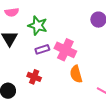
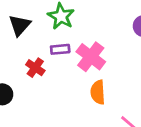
red cross: (34, 77) -> (35, 68), moved

